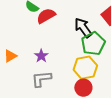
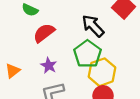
red semicircle: (46, 16) -> (44, 33), moved
green pentagon: (93, 44) -> (87, 54), moved

